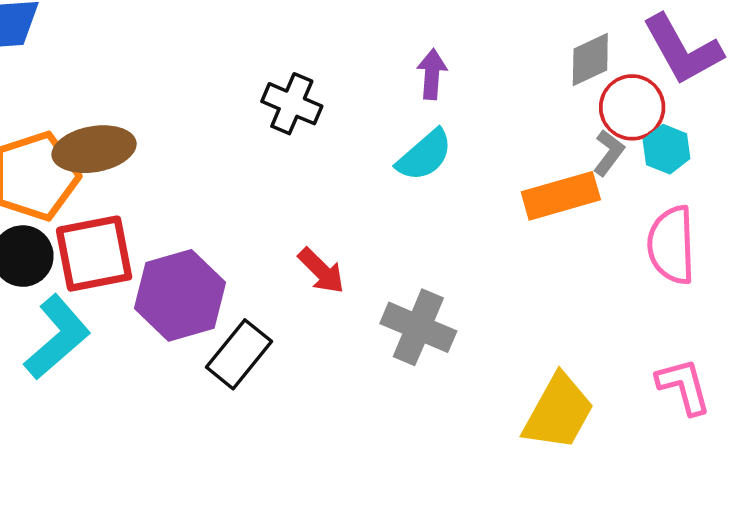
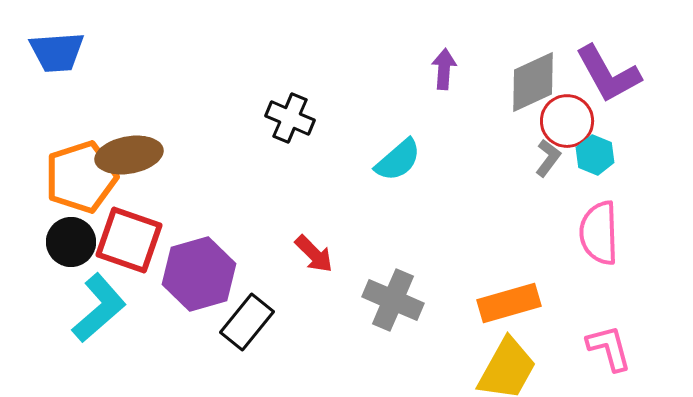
gray diamond: (590, 59) -> (533, 82), size x1.4
purple arrow: (432, 74) -> (444, 69), moved
orange rectangle: (561, 196) -> (509, 303), moved
red square: (94, 254) -> (129, 240), turned 30

